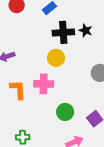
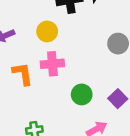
yellow circle: (56, 58) -> (47, 31), moved

